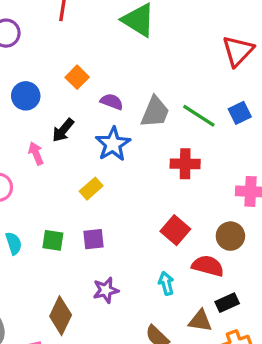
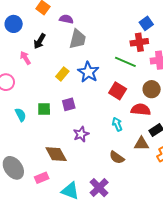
gray trapezoid: (155, 112) -> (78, 39), moved
blue square: (240, 113) -> (146, 23), moved
green line: (199, 116) -> (125, 62), moved
blue star: (113, 144) -> (88, 72), moved
red cross: (185, 164) -> (139, 42), moved
brown diamond: (61, 316) -> (56, 154), turned -45

